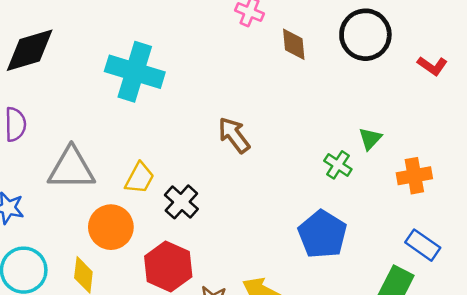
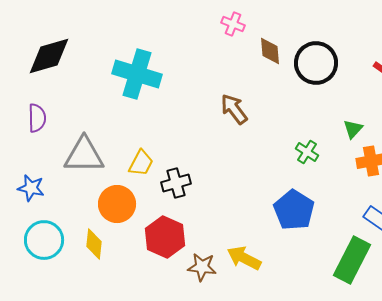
black circle: (365, 35) -> (316, 63), moved
brown arrow: (234, 135) -> (234, 109), moved
green triangle: (370, 139) -> (353, 129), moved
black cross: (181, 202) -> (176, 183), turned 32

